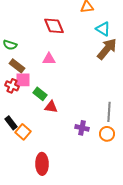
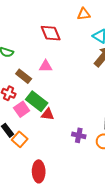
brown rectangle: (17, 66) -> (24, 76), moved
pink square: (23, 80) -> (22, 109), moved, turned -35
green rectangle: (40, 94) -> (37, 101), size x1.5

